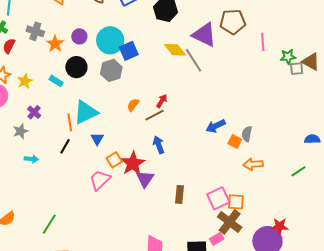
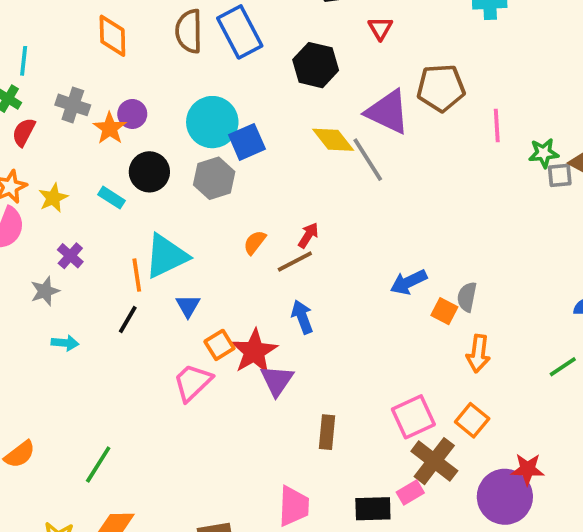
purple circle: (79, 36) -> (132, 114), moved
orange arrow: (253, 164) -> (478, 354), turned -78
brown rectangle: (179, 194) -> (327, 432), moved
orange square: (236, 202) -> (472, 420), moved, turned 36

